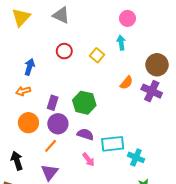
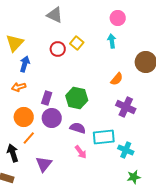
yellow triangle: (21, 17) -> (15, 43), moved
yellow square: (97, 55) -> (77, 43), moved
purple cross: (152, 91) -> (126, 107), moved
orange line: (51, 146) -> (29, 138), moved

